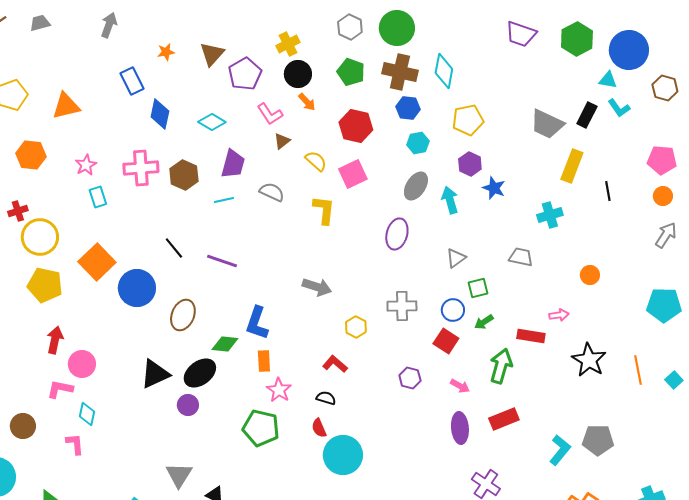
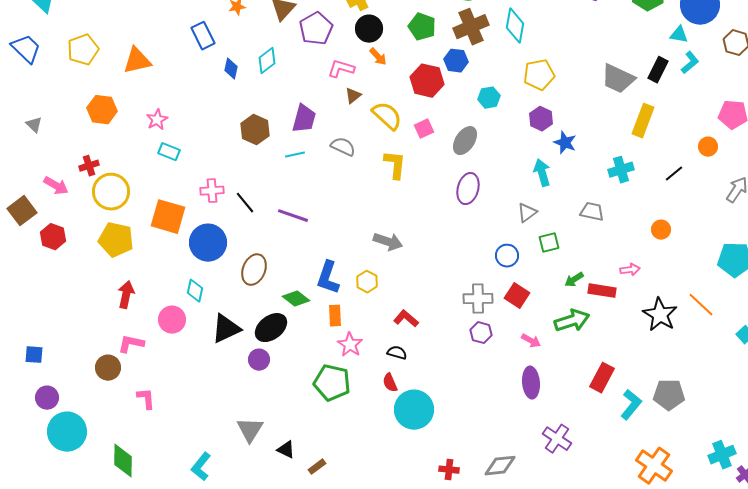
brown cross: (400, 72) -> (471, 27), turned -36
blue hexagon: (408, 108) -> (456, 61), moved
cyan L-shape: (619, 108) -> (690, 63), turned -95
blue diamond: (160, 114) -> (231, 69), size x0.7
pink L-shape: (270, 114) -> (341, 69), turned 140
cyan diamond: (212, 122) -> (267, 61), moved, turned -68
yellow semicircle: (316, 161) -> (387, 116), size x1.4
pink cross: (141, 168) -> (212, 191), moved, size x0.7
pink square: (353, 174) -> (424, 129), size x0.7
gray ellipse: (416, 186) -> (465, 141), moved
black line: (608, 191) -> (674, 174), moved, turned 60
orange circle: (663, 196) -> (708, 147), moved
cyan rectangle: (98, 197) -> (169, 152), turned -50
cyan arrow: (450, 200) -> (542, 173), moved
orange square: (97, 262) -> (168, 217), turned -30
gray cross: (402, 306) -> (478, 299), moved
blue circle: (453, 310) -> (507, 256), moved
green arrow: (484, 322) -> (574, 280), moved
yellow hexagon: (356, 327) -> (367, 282), moved
green diamond: (225, 344) -> (296, 299), turned 32
pink circle: (82, 364) -> (172, 320), moved
green arrow: (501, 366) -> (572, 321), turned 56
orange line: (638, 370) -> (701, 305), moved, turned -36
cyan diamond: (87, 414) -> (195, 291), moved
red rectangle: (504, 419) -> (602, 378), moved, turned -40
brown circle: (23, 426) -> (108, 368), moved

